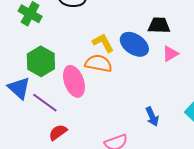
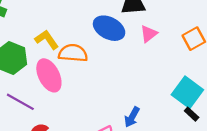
yellow L-shape: (103, 43) -> (47, 40), moved
blue arrow: (152, 116) -> (132, 117), moved, turned 60

